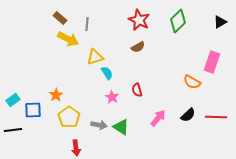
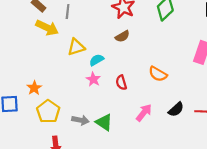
cyan semicircle: (107, 73) -> (97, 60), moved, turned -88
orange semicircle: (192, 82) -> (158, 74), moved
pink star: (112, 97) -> (93, 79), moved

